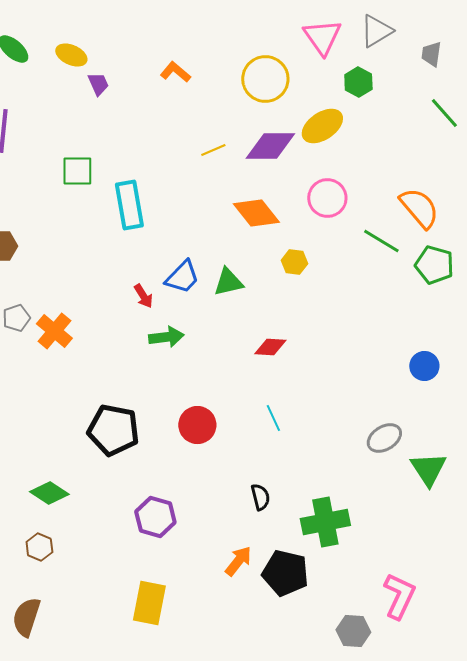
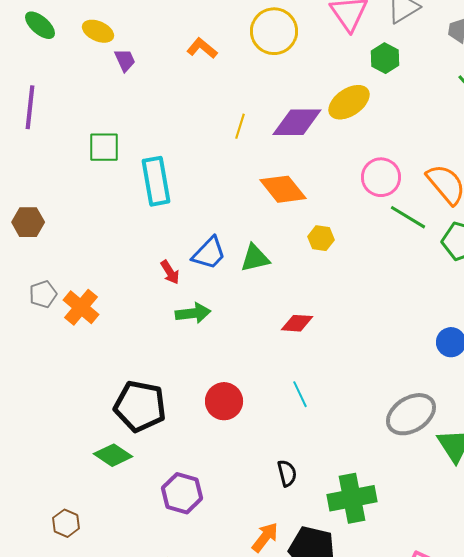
yellow circle: (265, 79) -> (274, 31), moved
yellow line: (213, 150) -> (240, 126), turned -50
pink circle: (327, 198) -> (381, 177), moved
gray ellipse: (384, 438) -> (411, 414), size x1.4
green diamond: (49, 493) -> (113, 455), moved

